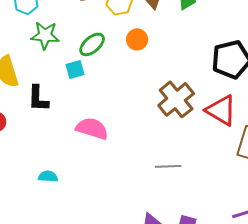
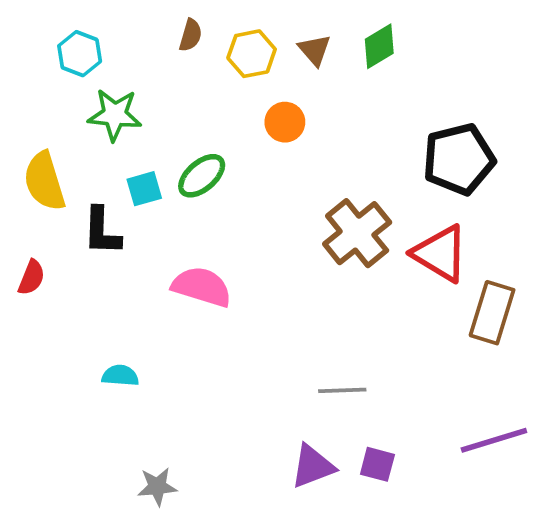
green ellipse: (92, 44) -> (202, 176), moved
cyan square: (75, 69) -> (144, 189), moved
gray line: (168, 166) -> (342, 390), moved

